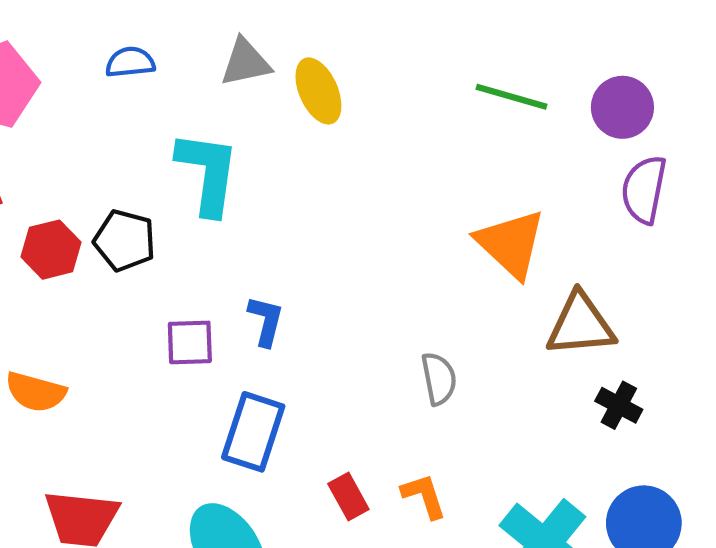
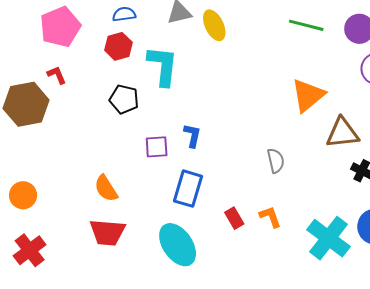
orange triangle: (511, 244) -> (308, 95), turned 39
red hexagon: (51, 250) -> (118, 46), moved
orange semicircle: (36, 392) -> (106, 188), moved, turned 44

